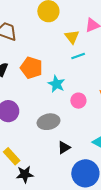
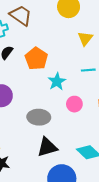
cyan line: (78, 56) -> (88, 70), moved
black triangle: (64, 148) -> (47, 147), size x1.5

